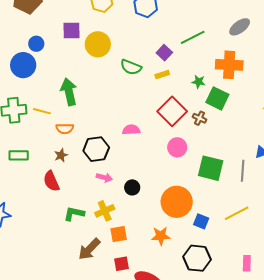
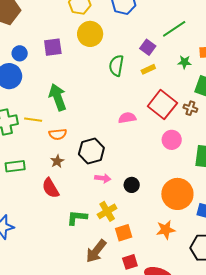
purple square: (71, 30) -> (53, 47), moved
yellow circle: (98, 44) -> (90, 34), moved
green semicircle: (131, 67) -> (116, 66), turned 85
green star: (199, 82) -> (184, 62), moved
pink semicircle: (131, 130) -> (127, 118), moved

